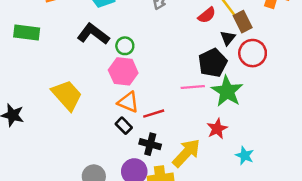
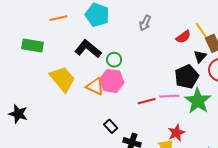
yellow trapezoid: (67, 95) -> (62, 79), moved
orange triangle: (128, 102) -> (95, 86), moved
red line: (154, 114) -> (147, 101), moved
red star: (217, 129) -> (176, 133), moved

